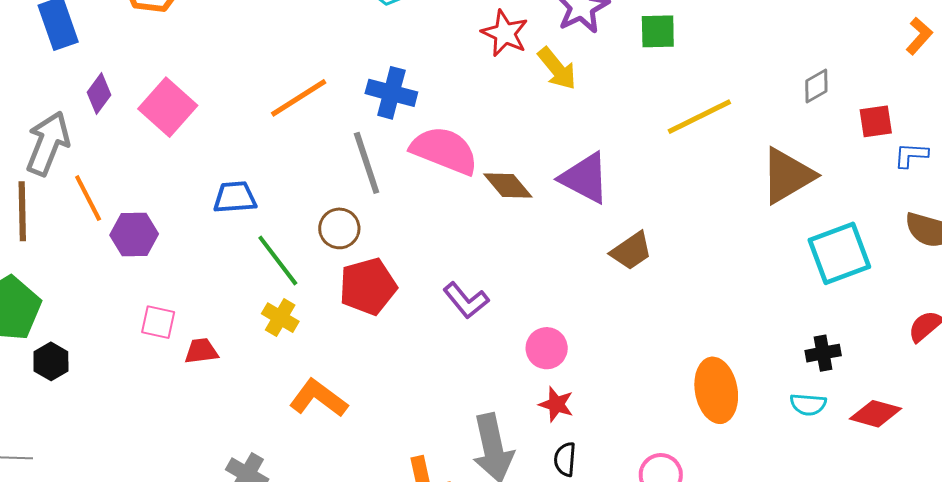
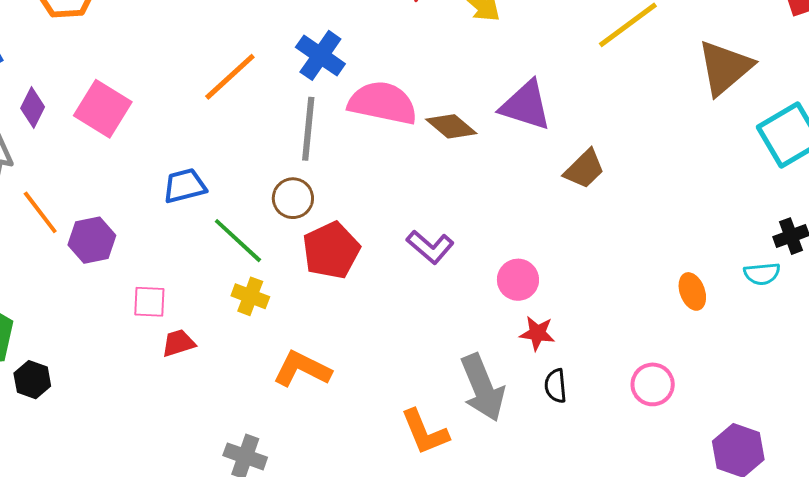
blue cross: (391, 93) -> (320, 55), turned 30
gray line: (367, 163) -> (308, 129), turned 34
pink square: (158, 322) -> (149, 302), moved
orange ellipse: (716, 390) -> (692, 291), size x0.6
cyan semicircle: (808, 404) -> (762, 274), moved

